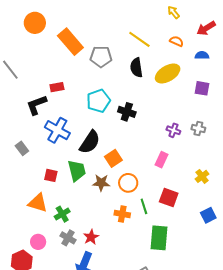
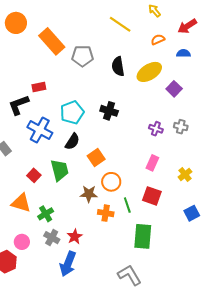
yellow line: (139, 39) -> (120, 24), moved
orange semicircle: (177, 41) -> (158, 40), turned -48
purple square: (202, 88) -> (174, 89), moved, turned 35
cyan pentagon: (98, 101) -> (72, 112), moved
black semicircle: (90, 142) -> (72, 142), size x0.7
pink rectangle: (161, 160) -> (152, 163), moved
red square: (51, 175) -> (34, 175), turned 32
brown star: (101, 183) -> (89, 194), moved

